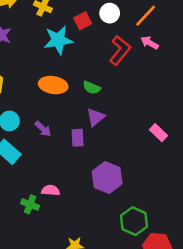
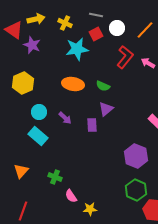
pink arrow: (149, 43) -> (148, 63), moved
purple hexagon: (107, 178) -> (136, 156), moved
pink semicircle: (51, 190) -> (71, 196), moved, turned -128

